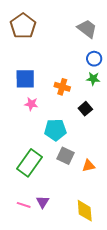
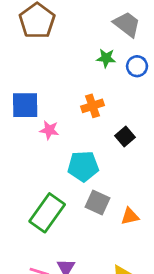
blue square: (25, 79) -> (25, 105), moved
green star: (93, 79) -> (106, 58), moved
orange cross: (62, 87) -> (92, 106), turned -35

